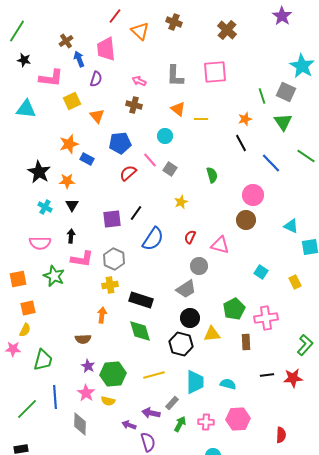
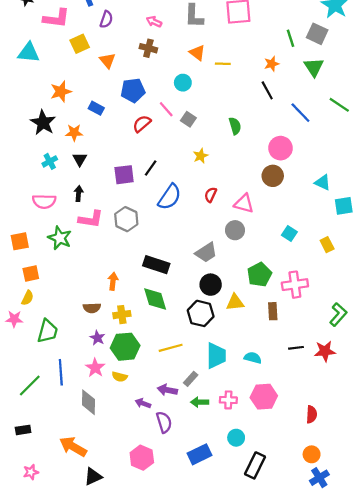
orange star: (69, 144) -> (61, 92), moved
cyan cross: (45, 207) -> (50, 161), turned 32
gray circle: (199, 266) -> (235, 230), moved
yellow cross: (110, 285) -> (122, 315), moved
green arrow: (180, 424) -> (199, 402), turned -119

